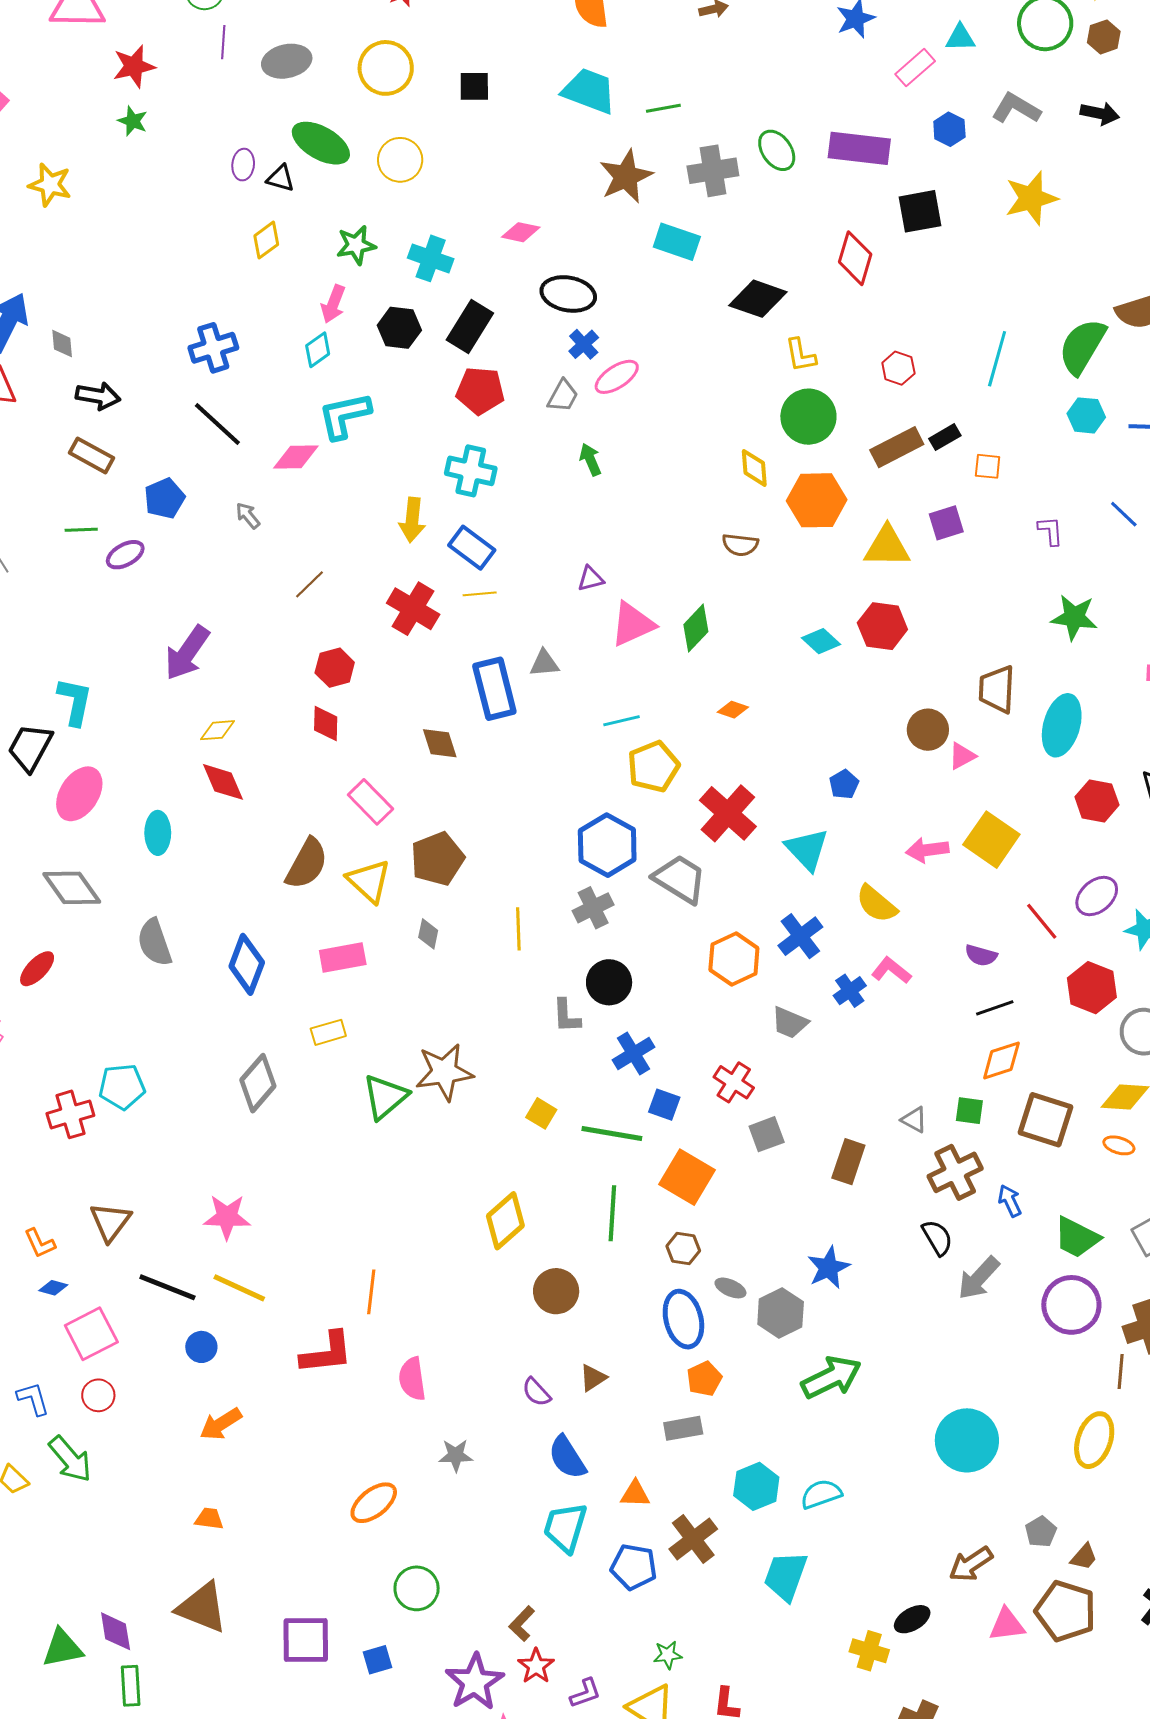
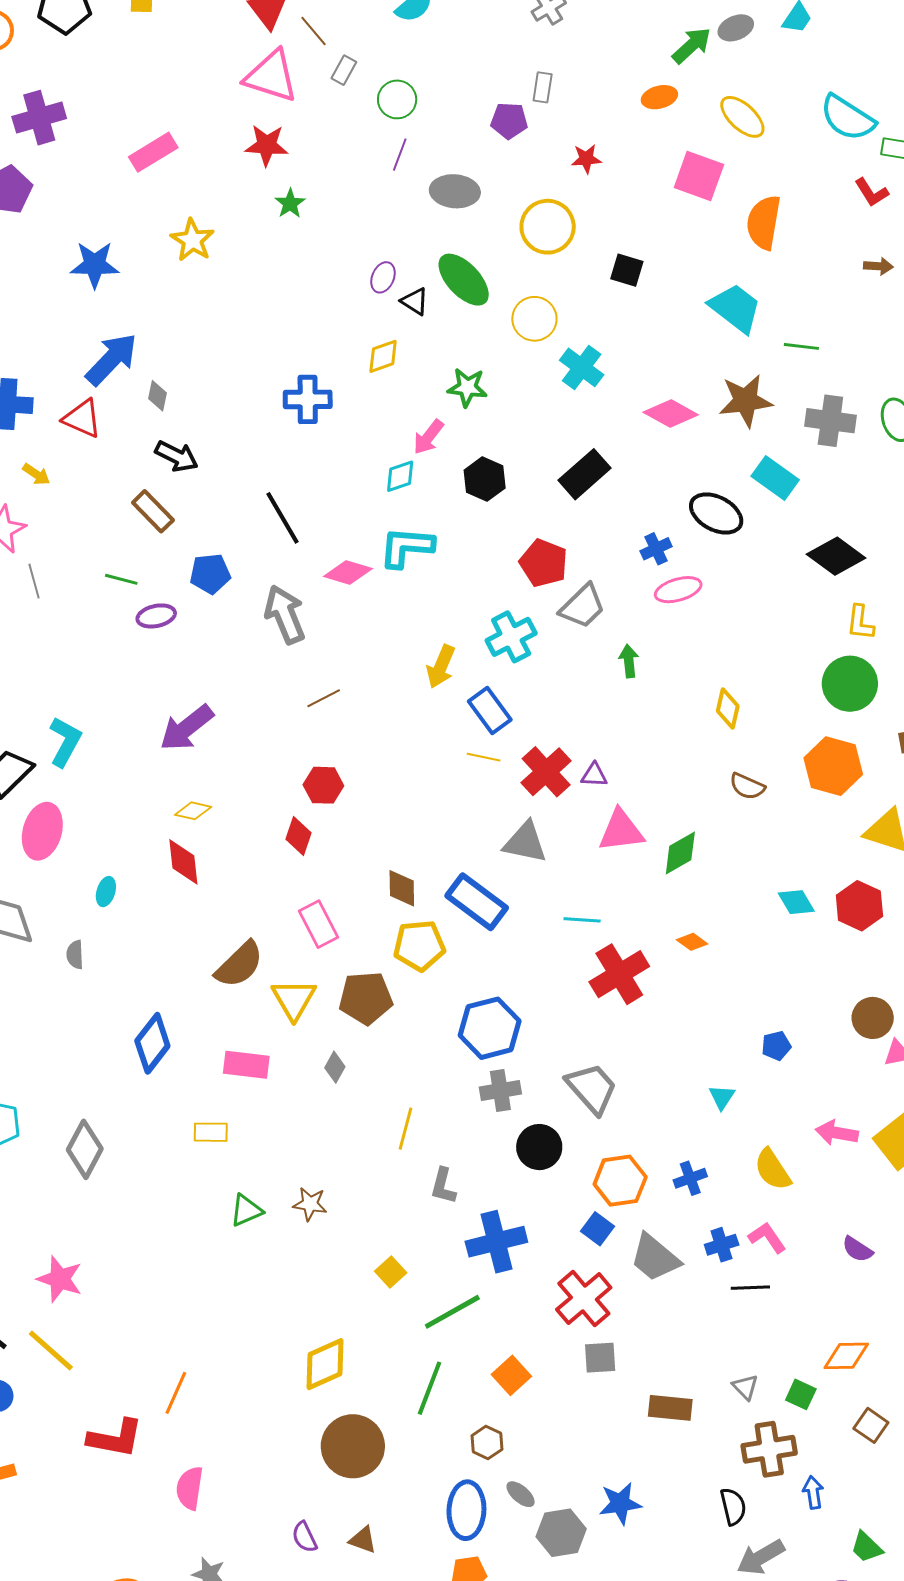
red star: (134, 66) -> (267, 145), moved
pink diamond: (521, 232) -> (671, 413), moved, size x1.4
cyan cross: (431, 258) -> (582, 367), moved
black ellipse: (568, 294) -> (716, 513), moved
black rectangle: (470, 327) -> (585, 474), moved
blue cross: (213, 348) -> (308, 399), moved
gray trapezoid: (563, 396) -> (583, 606), moved, size x1.4
yellow diamond: (754, 468) -> (728, 708), moved
cyan cross: (471, 471) -> (511, 637), turned 33
gray arrow: (248, 516) -> (285, 614), size x2.0
red cross: (413, 609) -> (546, 772), moved
gray triangle: (544, 663) -> (525, 842), size x1.5
blue rectangle: (494, 689) -> (477, 902), moved, turned -56
yellow pentagon: (653, 767) -> (419, 946), moved
pink ellipse: (79, 794) -> (42, 831), turned -34
red cross: (728, 813) -> (619, 974), moved
cyan ellipse: (158, 833) -> (106, 892), size x0.7
blue hexagon: (607, 845) -> (490, 1028), moved
cyan triangle: (807, 849) -> (722, 1097), size x0.6
yellow line: (518, 929) -> (405, 1129), moved
blue cross: (800, 936) -> (690, 1178), size x0.7
gray semicircle: (155, 942) -> (75, 955), moved, size x0.6
black circle: (609, 982) -> (539, 1147), moved
black line: (995, 1008) -> (750, 1288), moved
gray trapezoid: (790, 1023) -> (655, 1258), size x1.4
blue cross: (634, 1054) -> (496, 1242), size x1.4
brown star: (444, 1072) -> (310, 1204), size x0.6
red cross: (734, 1082) -> (584, 1299), size x1.4
gray diamond: (258, 1083) -> (85, 1149), moved, turned -30
green triangle: (385, 1097) -> (246, 1210), size x0.7
blue square: (664, 1105) -> (598, 1229), moved
brown square: (1045, 1120) -> (871, 1425), size x0.6
green line: (612, 1133) -> (452, 1312), turned -56
brown rectangle: (848, 1162) -> (670, 1408), turned 60
orange square: (687, 1177) -> (511, 1375), size x0.7
green trapezoid: (1077, 1237) -> (866, 1547), size x0.7
brown circle: (556, 1291) -> (353, 1446), size x1.4
brown triangle: (593, 1378) -> (363, 1540), turned 36

